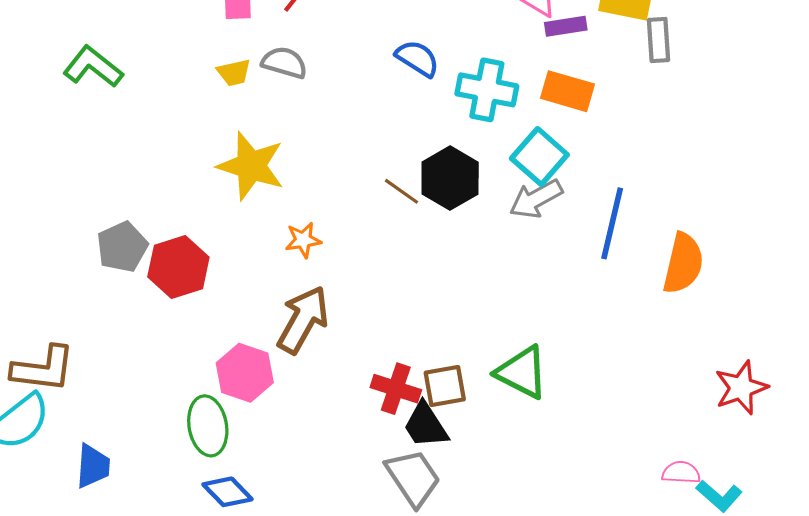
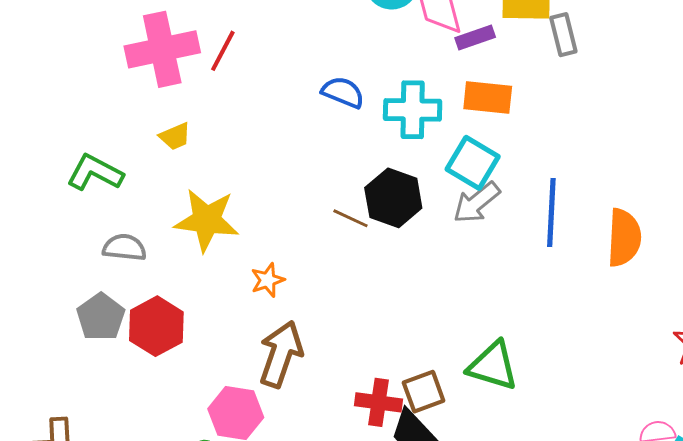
gray semicircle: (284, 63) -> (124, 248), moved
green L-shape: (93, 67) -> (95, 173), moved

